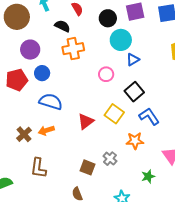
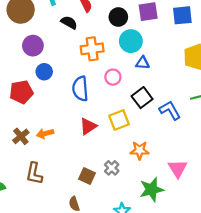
orange cross: (73, 49) -> (92, 49), moved
blue triangle: (133, 60) -> (143, 63), turned 32
red pentagon: (17, 80) -> (21, 92), moved
blue semicircle: (51, 102) -> (80, 89), moved, turned -115
yellow square: (114, 114) -> (119, 120), turned 30
blue L-shape: (149, 116) -> (170, 110), moved
green star: (148, 176) -> (152, 190), size x1.6

